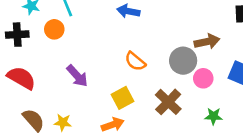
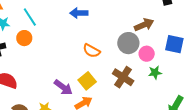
purple arrow: (77, 76) -> (63, 87), moved
green star: (213, 116) -> (155, 73), moved

